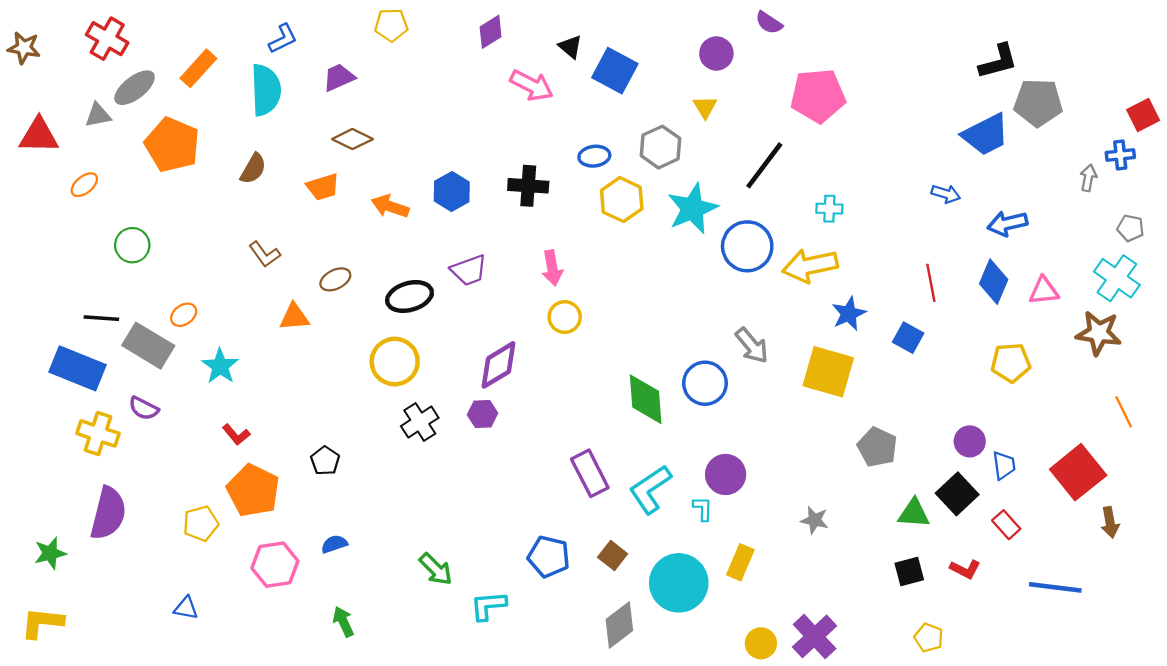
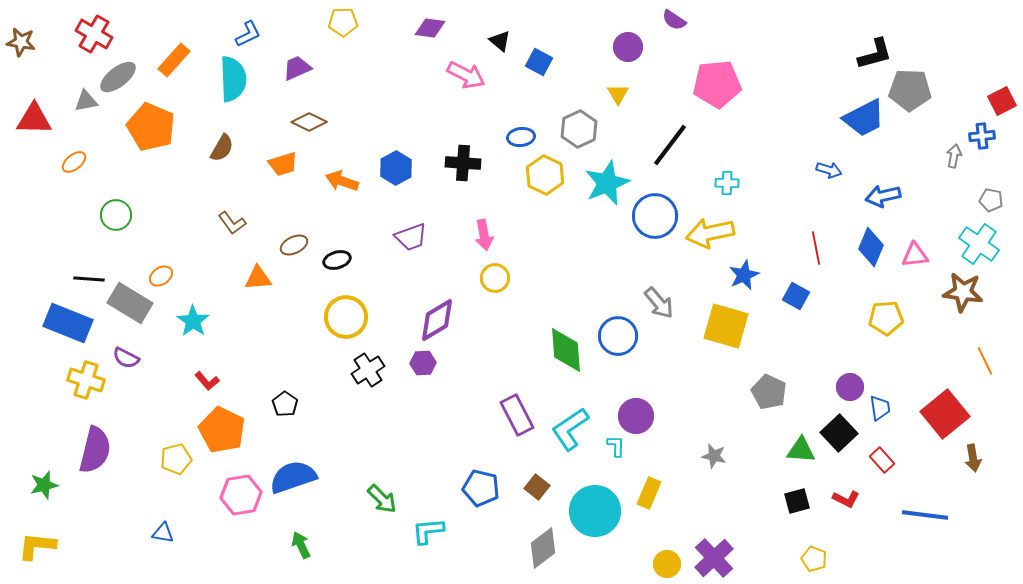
purple diamond: (491, 32) -> (430, 28), turned 40
blue square: (615, 71) -> (539, 62), size x0.7
black ellipse: (410, 296) -> (337, 260), moved, size x0.7
blue semicircle: (334, 544) -> (293, 477), size x2.0

